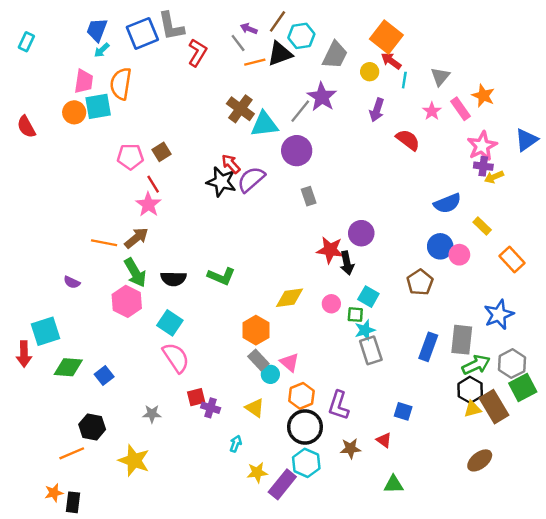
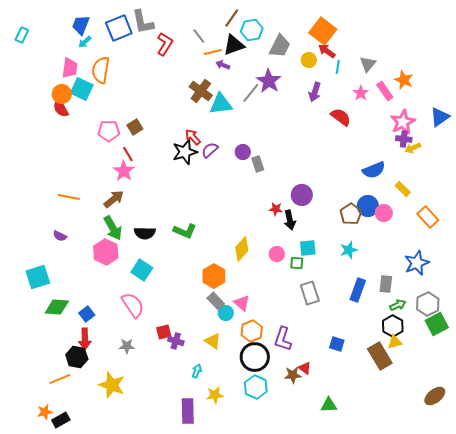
purple arrow: (249, 29) -> (223, 65), moved
cyan square: (98, 106) -> (82, 89), turned 35
red semicircle: (26, 127) -> (61, 108), moved
purple circle: (297, 151) -> (243, 152), moved, size x0.6
purple semicircle: (251, 179) -> (210, 150), size x0.7
black star: (221, 182) -> (185, 152), turned -30
orange line: (104, 243) -> (69, 197), moved
red star: (330, 250) -> (276, 209), size x0.6
brown pentagon: (420, 282) -> (351, 214), moved
cyan square: (368, 297) -> (308, 248), turned -36
yellow diamond: (289, 298) -> (242, 249), turned -40
cyan star: (365, 330) -> (349, 250), moved
gray rectangle: (462, 340) -> (386, 284), size x0.7
red arrow: (24, 354) -> (85, 339), moved
pink semicircle: (176, 358) -> (133, 305), moved
green arrow: (476, 365) -> (398, 305), size x0.7
brown rectangle: (494, 407) -> (380, 356), moved
red triangle: (384, 440) -> (305, 368), moved
brown ellipse: (480, 460) -> (435, 396), moved
purple rectangle: (282, 484) -> (188, 411), moved, turned -40
black rectangle: (73, 502) -> (61, 420), turned 54

